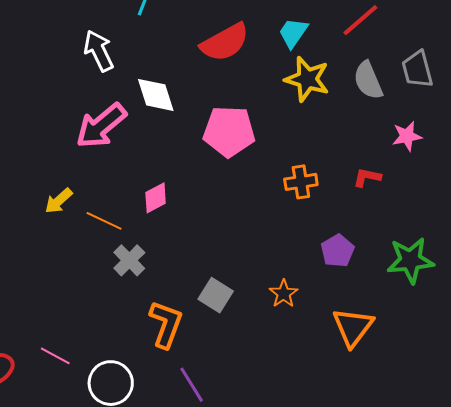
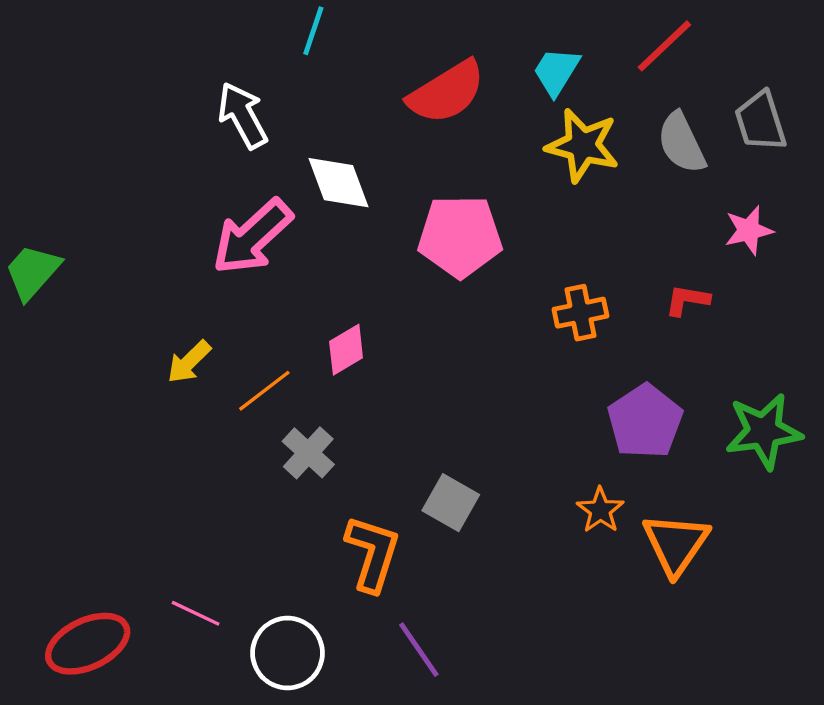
orange line: (104, 221) -> (264, 391), turned -60
purple pentagon: (338, 251) -> (645, 421), size x1.4
orange star: (284, 294) -> (600, 510), moved

